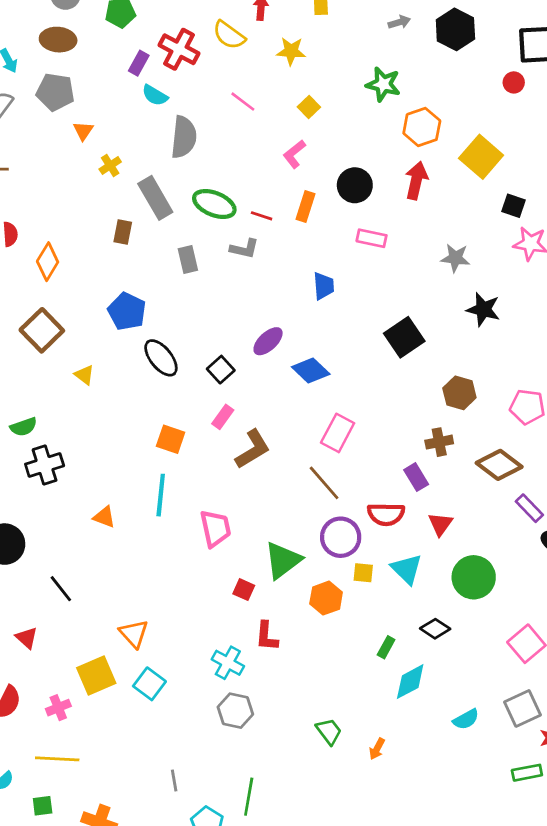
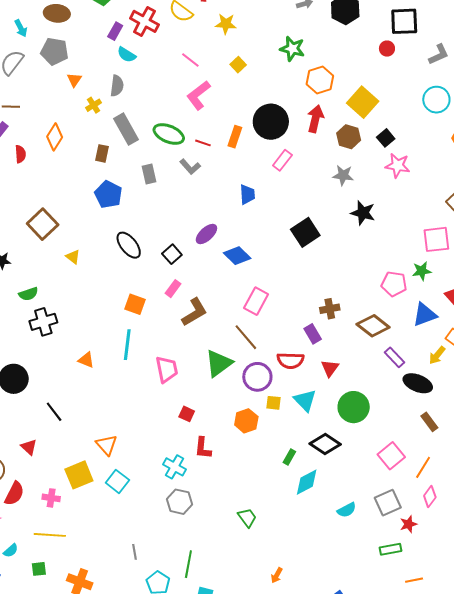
gray semicircle: (184, 137) -> (117, 86), moved, size x0.7
pink L-shape: (294, 154) -> (198, 95), moved, size x1.4
black circle: (355, 185) -> (271, 122), size x1.4
black square: (513, 206) -> (386, 138), turned 30
pink rectangle: (372, 238) -> (282, 160), turned -65
gray L-shape: (244, 249) -> (190, 167), turned 35
orange diamond: (48, 262) -> (55, 137), moved
blue pentagon: (127, 311) -> (108, 194), moved
brown hexagon: (459, 393) -> (349, 137), moved
green triangle: (283, 560) -> (219, 363), moved
black diamond: (435, 629) -> (325, 444), size x1.4
pink cross: (58, 708) -> (51, 498), turned 30
orange arrow: (377, 749) -> (277, 575), moved

